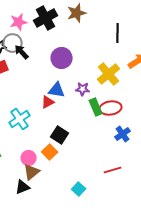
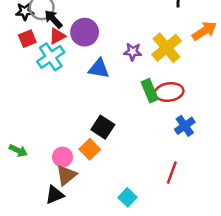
purple circle: (62, 58) -> (85, 32), moved
purple star: (83, 89) -> (133, 52), moved
red triangle: (48, 102) -> (57, 36), moved
cyan cross: (20, 119) -> (51, 57), moved
red line: (113, 170) -> (172, 173), turned -54

